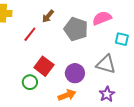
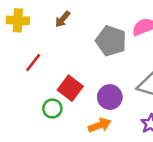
brown arrow: (48, 16) -> (63, 19), moved
red line: (30, 34) -> (33, 63), moved

